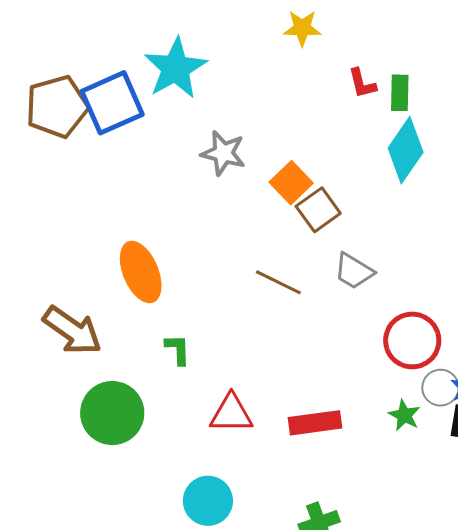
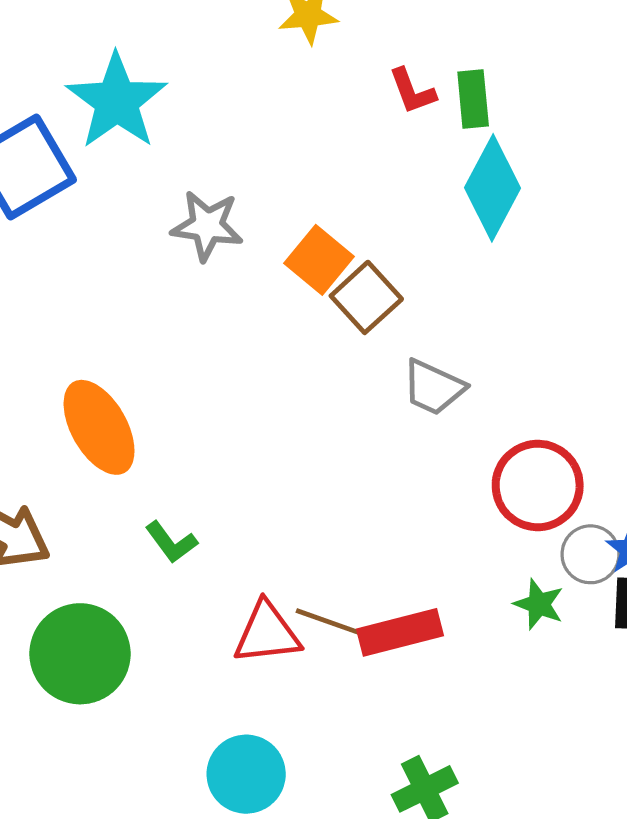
brown line: (278, 282) -> (333, 623), moved
green L-shape: (178, 349) -> (171, 542), turned 152

